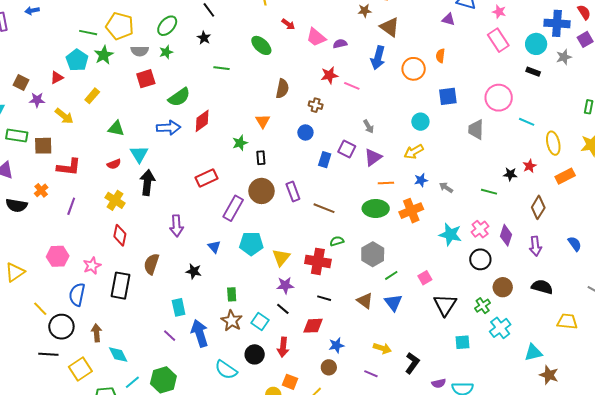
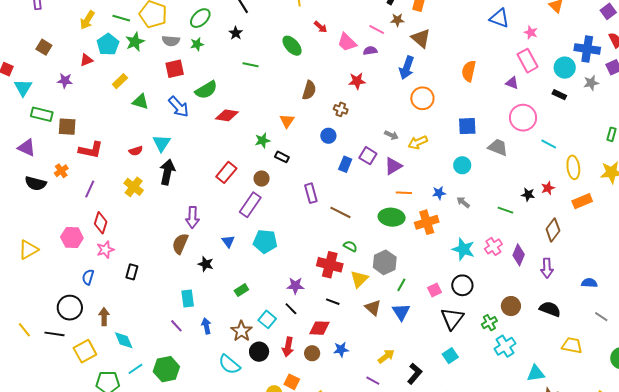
purple triangle: (448, 19) -> (512, 83), moved
orange semicircle: (440, 56) -> (469, 71), size x1.5
orange circle: (414, 69) -> (422, 98), moved
brown square: (21, 83) -> (44, 47), moved
pink line: (352, 86) -> (377, 29), moved
blue square: (448, 96) -> (467, 126), moved
yellow arrow: (64, 116) -> (87, 20), moved, turned 78
red diamond: (202, 121) -> (227, 115), turned 40
cyan circle: (420, 122) -> (462, 165), moved
gray arrow: (368, 126) -> (391, 135), turned -40
green triangle: (116, 128) -> (140, 102), moved
blue arrow: (169, 128) -> (179, 107), moved, turned 45
gray trapezoid: (476, 130) -> (498, 147), turned 105
yellow arrow: (414, 152) -> (418, 142), moved
black rectangle: (261, 158) -> (282, 157), turned -64
red rectangle: (206, 178) -> (226, 172), turned -30
brown circle: (262, 191) -> (262, 179), moved, size x0.6
red diamond: (120, 235) -> (101, 223), moved
green semicircle: (337, 241) -> (350, 246), turned 40
blue semicircle: (575, 244) -> (589, 283), moved, turned -56
yellow triangle: (281, 257) -> (359, 279), moved
black circle: (480, 259) -> (462, 285), moved
brown semicircle: (151, 264) -> (180, 244), moved
green line: (391, 275) -> (401, 285), turned -32
black rectangle: (121, 286) -> (132, 272), size x0.6
green rectangle: (232, 294) -> (241, 290), turned 56
blue semicircle: (77, 295) -> (88, 277), size x0.7
yellow line: (40, 309) -> (24, 330), moved
brown star: (232, 321) -> (241, 331), moved
blue arrow: (200, 333) -> (206, 326), size x0.6
cyan square: (462, 342) -> (450, 356), moved, turned -35
yellow arrow: (382, 348) -> (386, 356), turned -60
brown circle: (329, 367) -> (312, 353), moved

